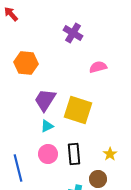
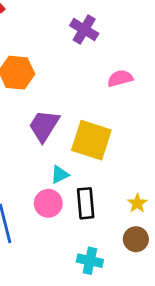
cyan triangle: (47, 126) -> (60, 175), moved
brown circle: (98, 179) -> (136, 239), moved

